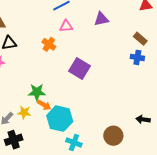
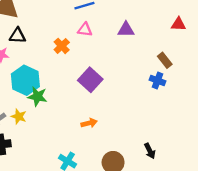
orange arrow: (44, 105) -> (89, 123), moved, turned -56
cyan hexagon: (60, 119) -> (25, 80), moved
black arrow: (143, 119) -> (150, 151), turned -136

